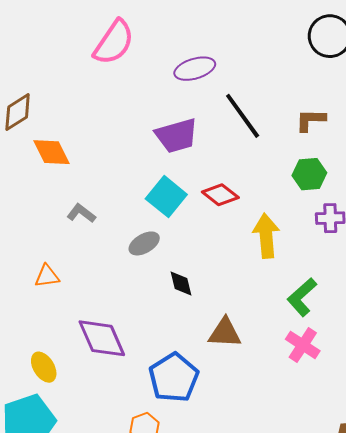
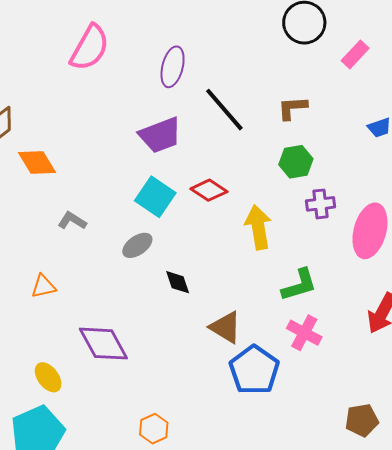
purple ellipse: (195, 69) -> (173, 67), turned -54
green L-shape: (302, 297) -> (299, 285), turned -150
brown triangle: (225, 333) -> (226, 327), turned 33
blue pentagon: (174, 378) -> (254, 370), moved

